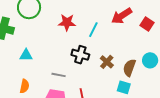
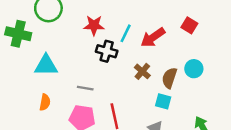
red arrow: (122, 16) -> (153, 37), moved
cyan triangle: (26, 55) -> (46, 65), size x1.5
black cross: (80, 55) -> (107, 51), moved

